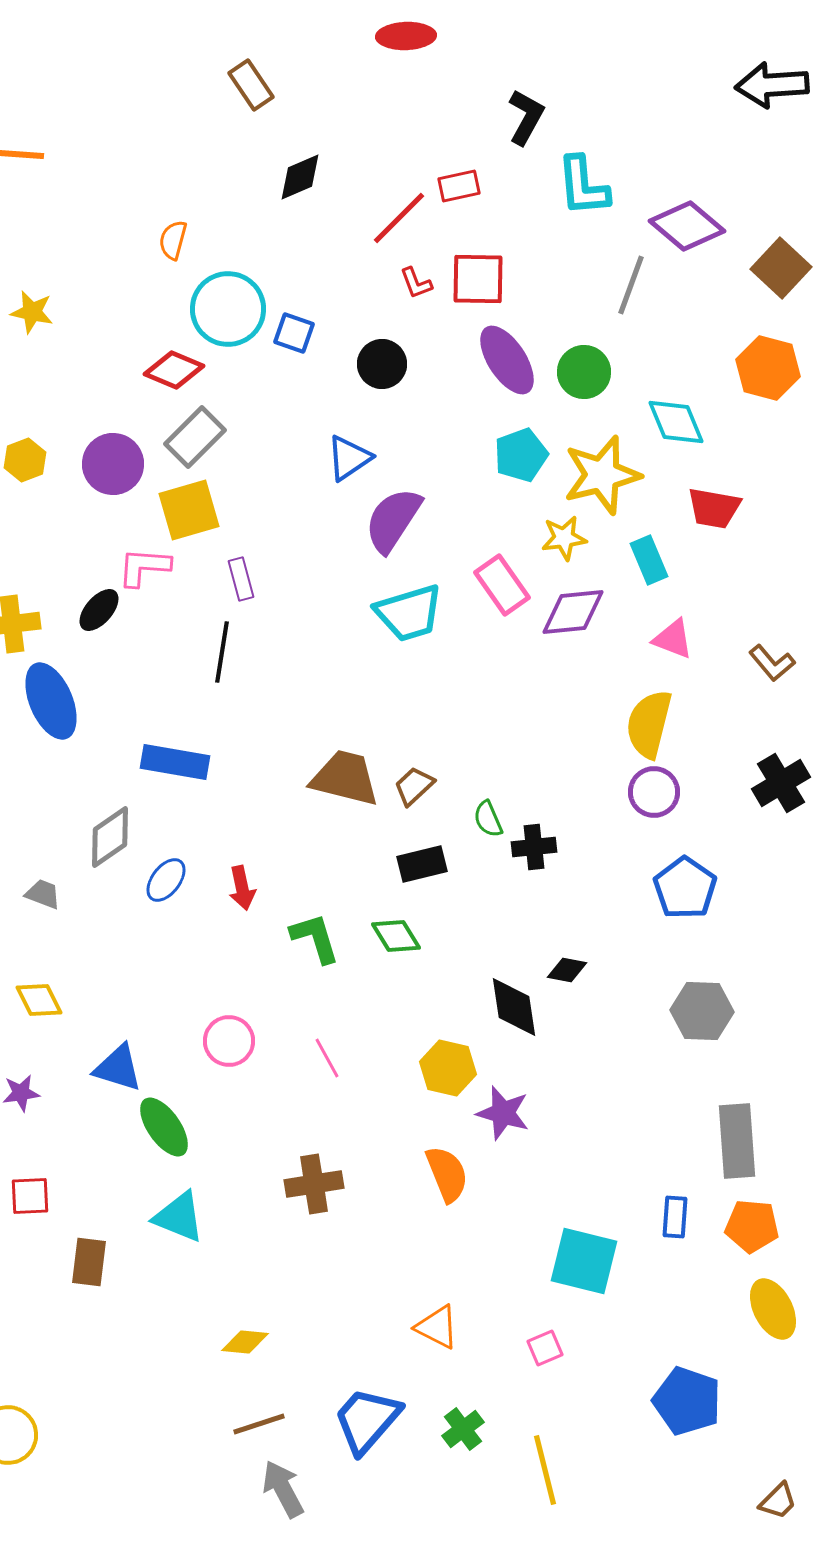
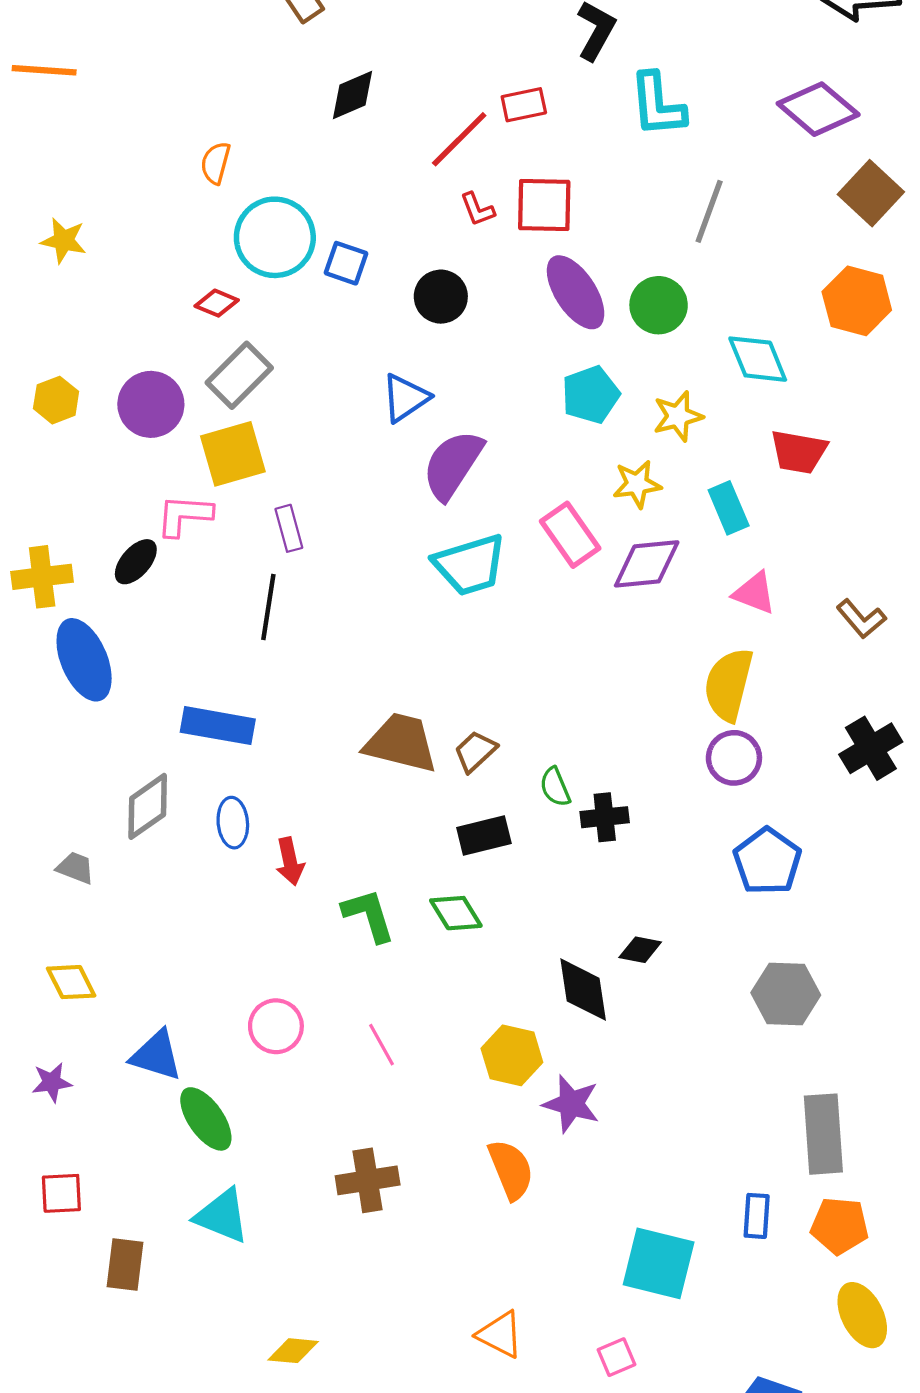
purple diamond: (687, 226) -> (818, 109), moved
red diamond: (174, 370) -> (217, 303), size x0.7
yellow star: (602, 475) -> (678, 416), size x0.6
blue ellipse: (166, 880) -> (233, 823), moved, turned -42

